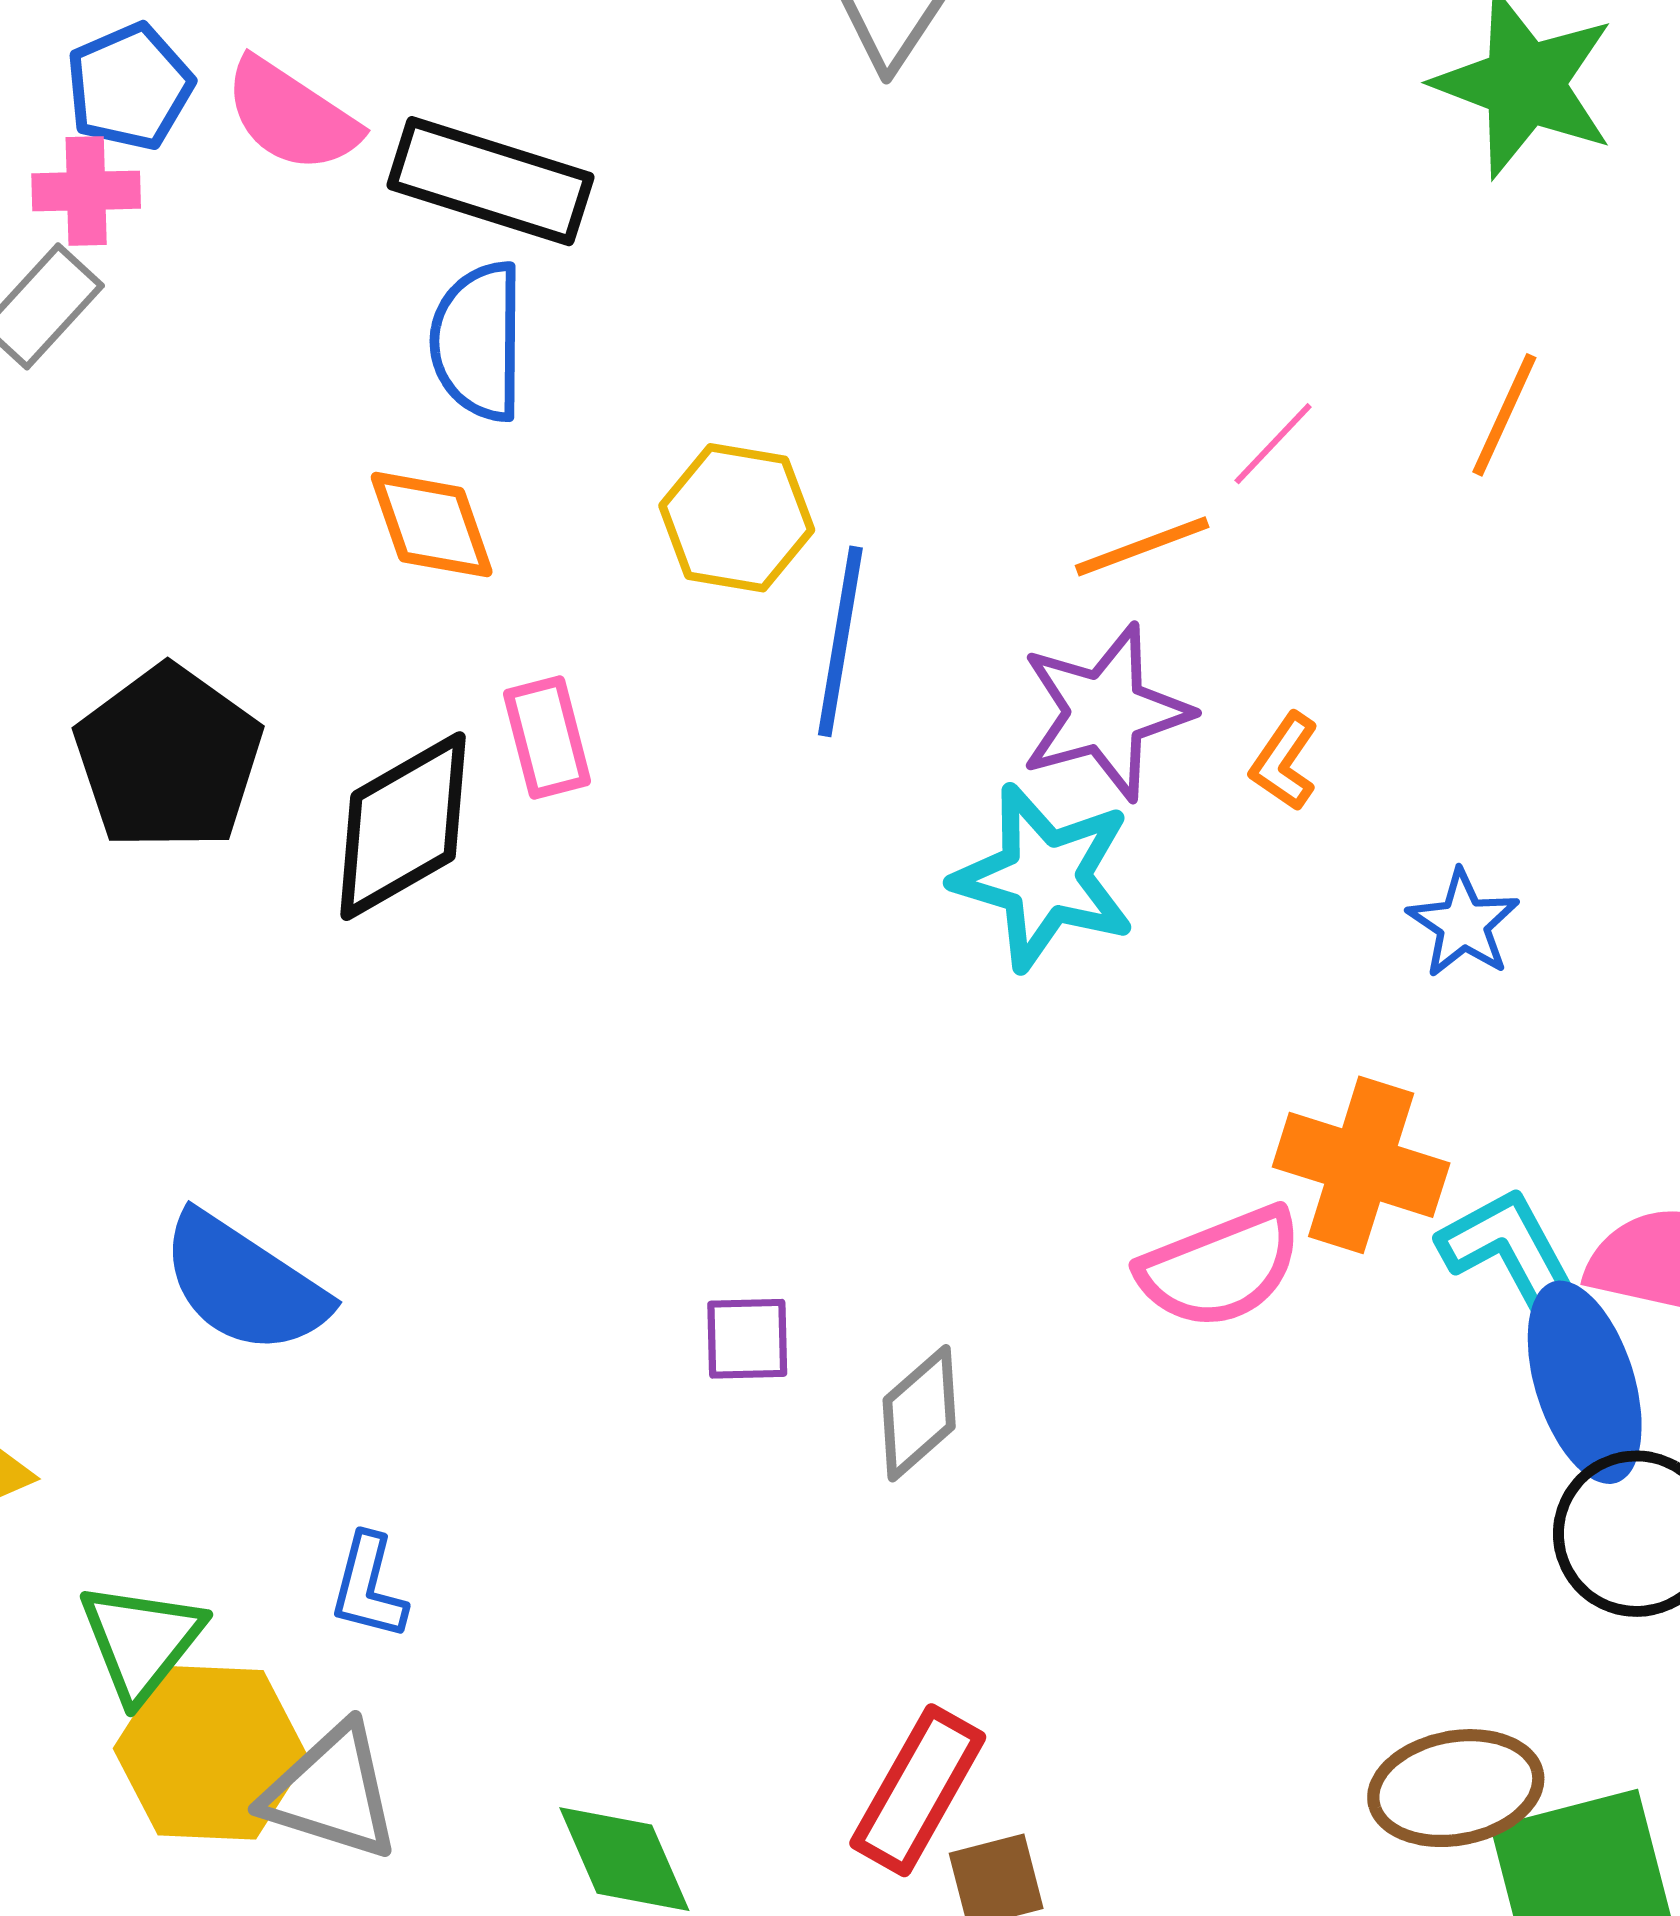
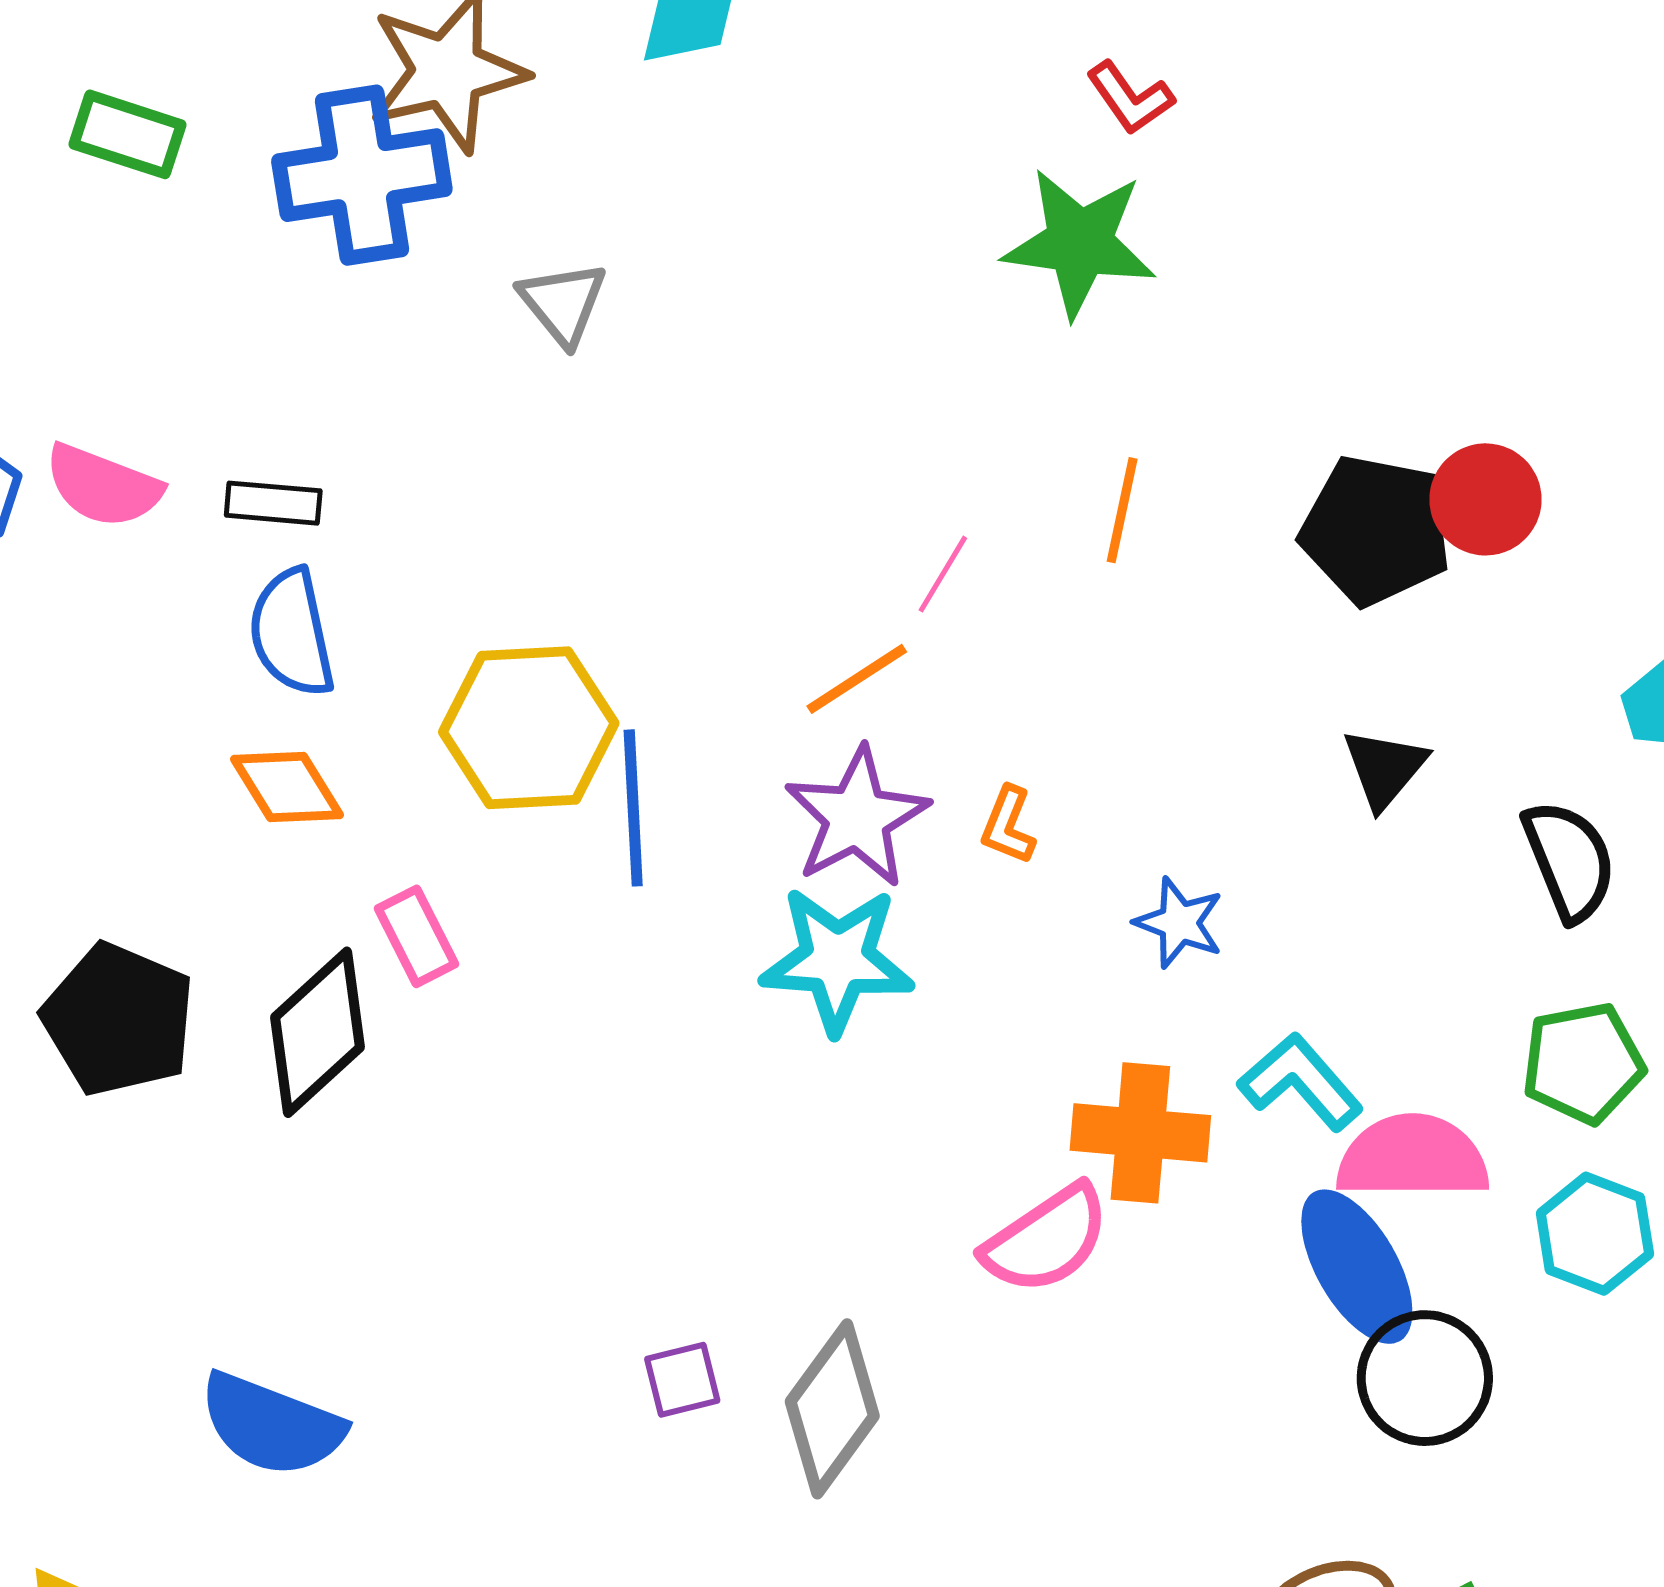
black rectangle: (490, 181) -> (273, 503), size x0.6
yellow hexagon: (737, 518) -> (529, 728), size x1.4
cyan L-shape: (1510, 1251) -> (1301, 1082), moved
gray diamond: (919, 1413) -> (832, 1409), size x1.5

